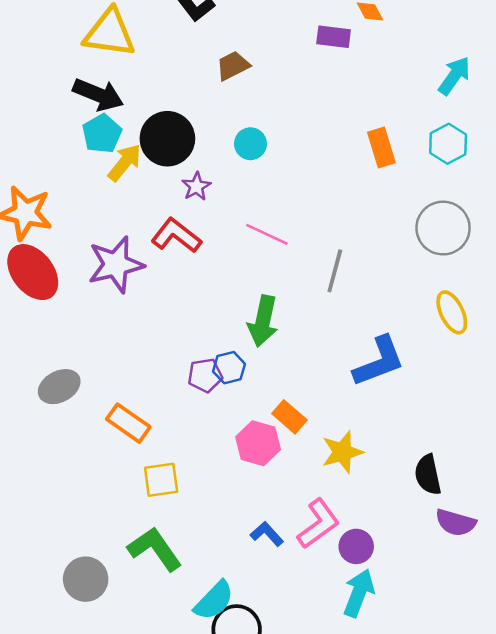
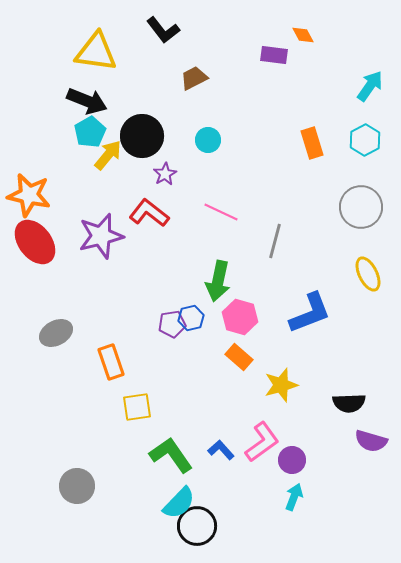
orange rectangle: (128, 423) -> (111, 362), turned 36
pink hexagon: (258, 443) -> (240, 317), moved
black semicircle: (428, 475) -> (349, 403), turned -80
green L-shape: (155, 549) -> (171, 455), moved
cyan arrow: (359, 593) -> (294, 497), size x0.7

